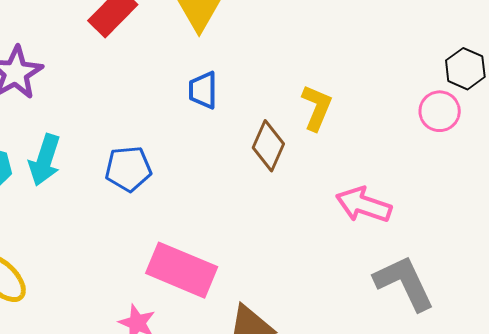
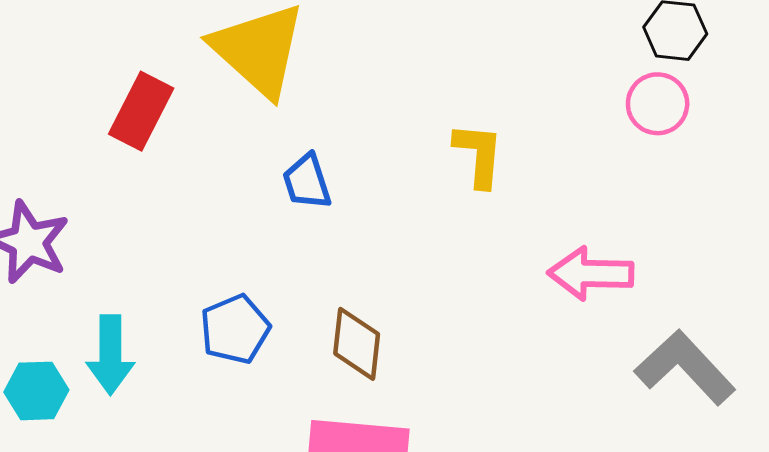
brown diamond: (268, 146) -> (357, 344), moved

